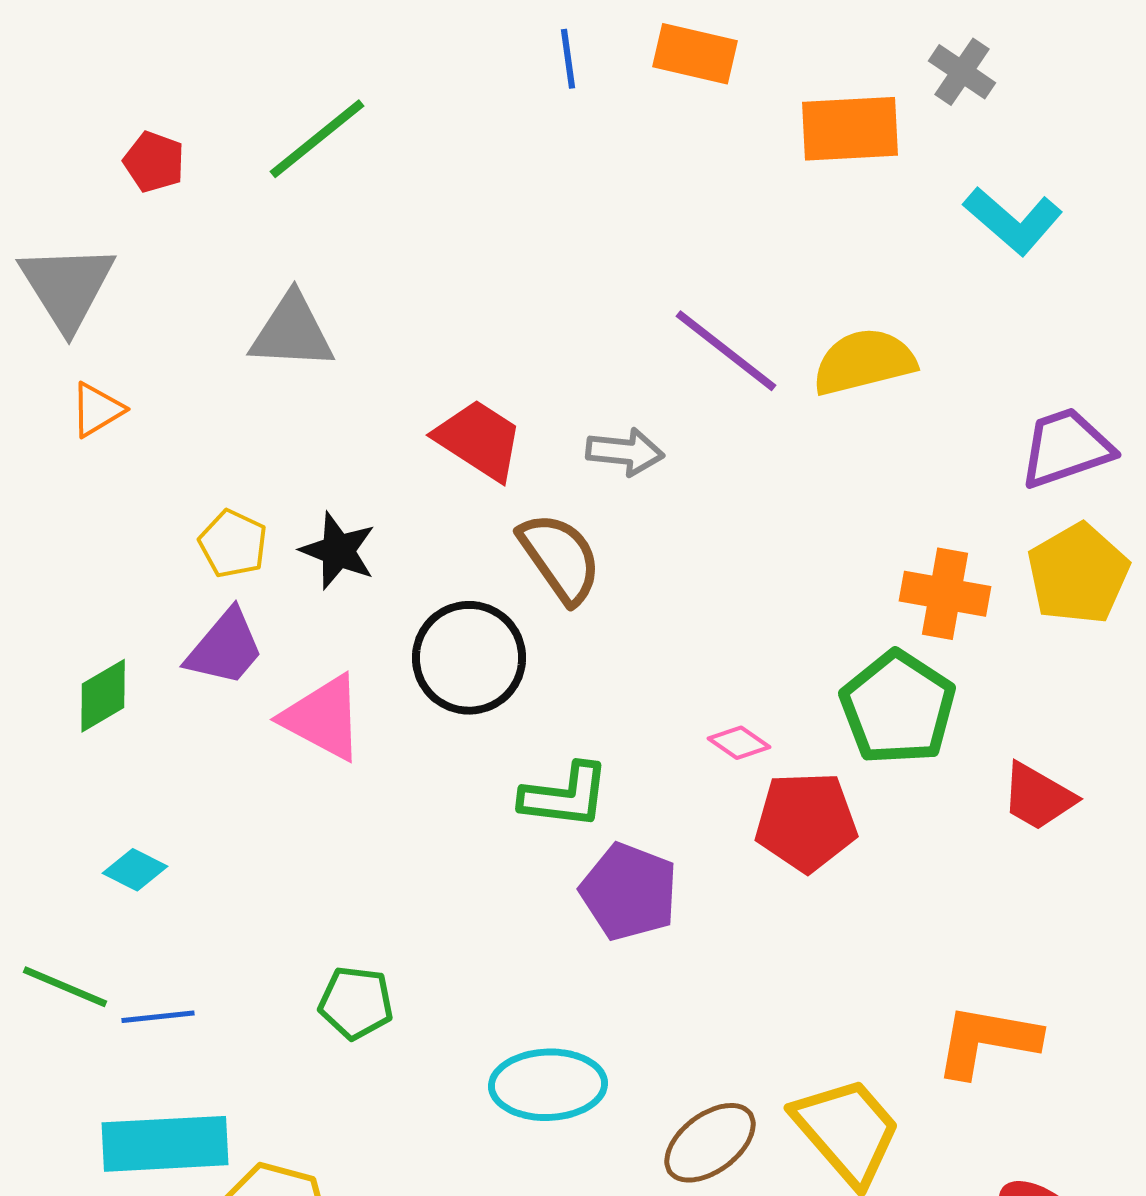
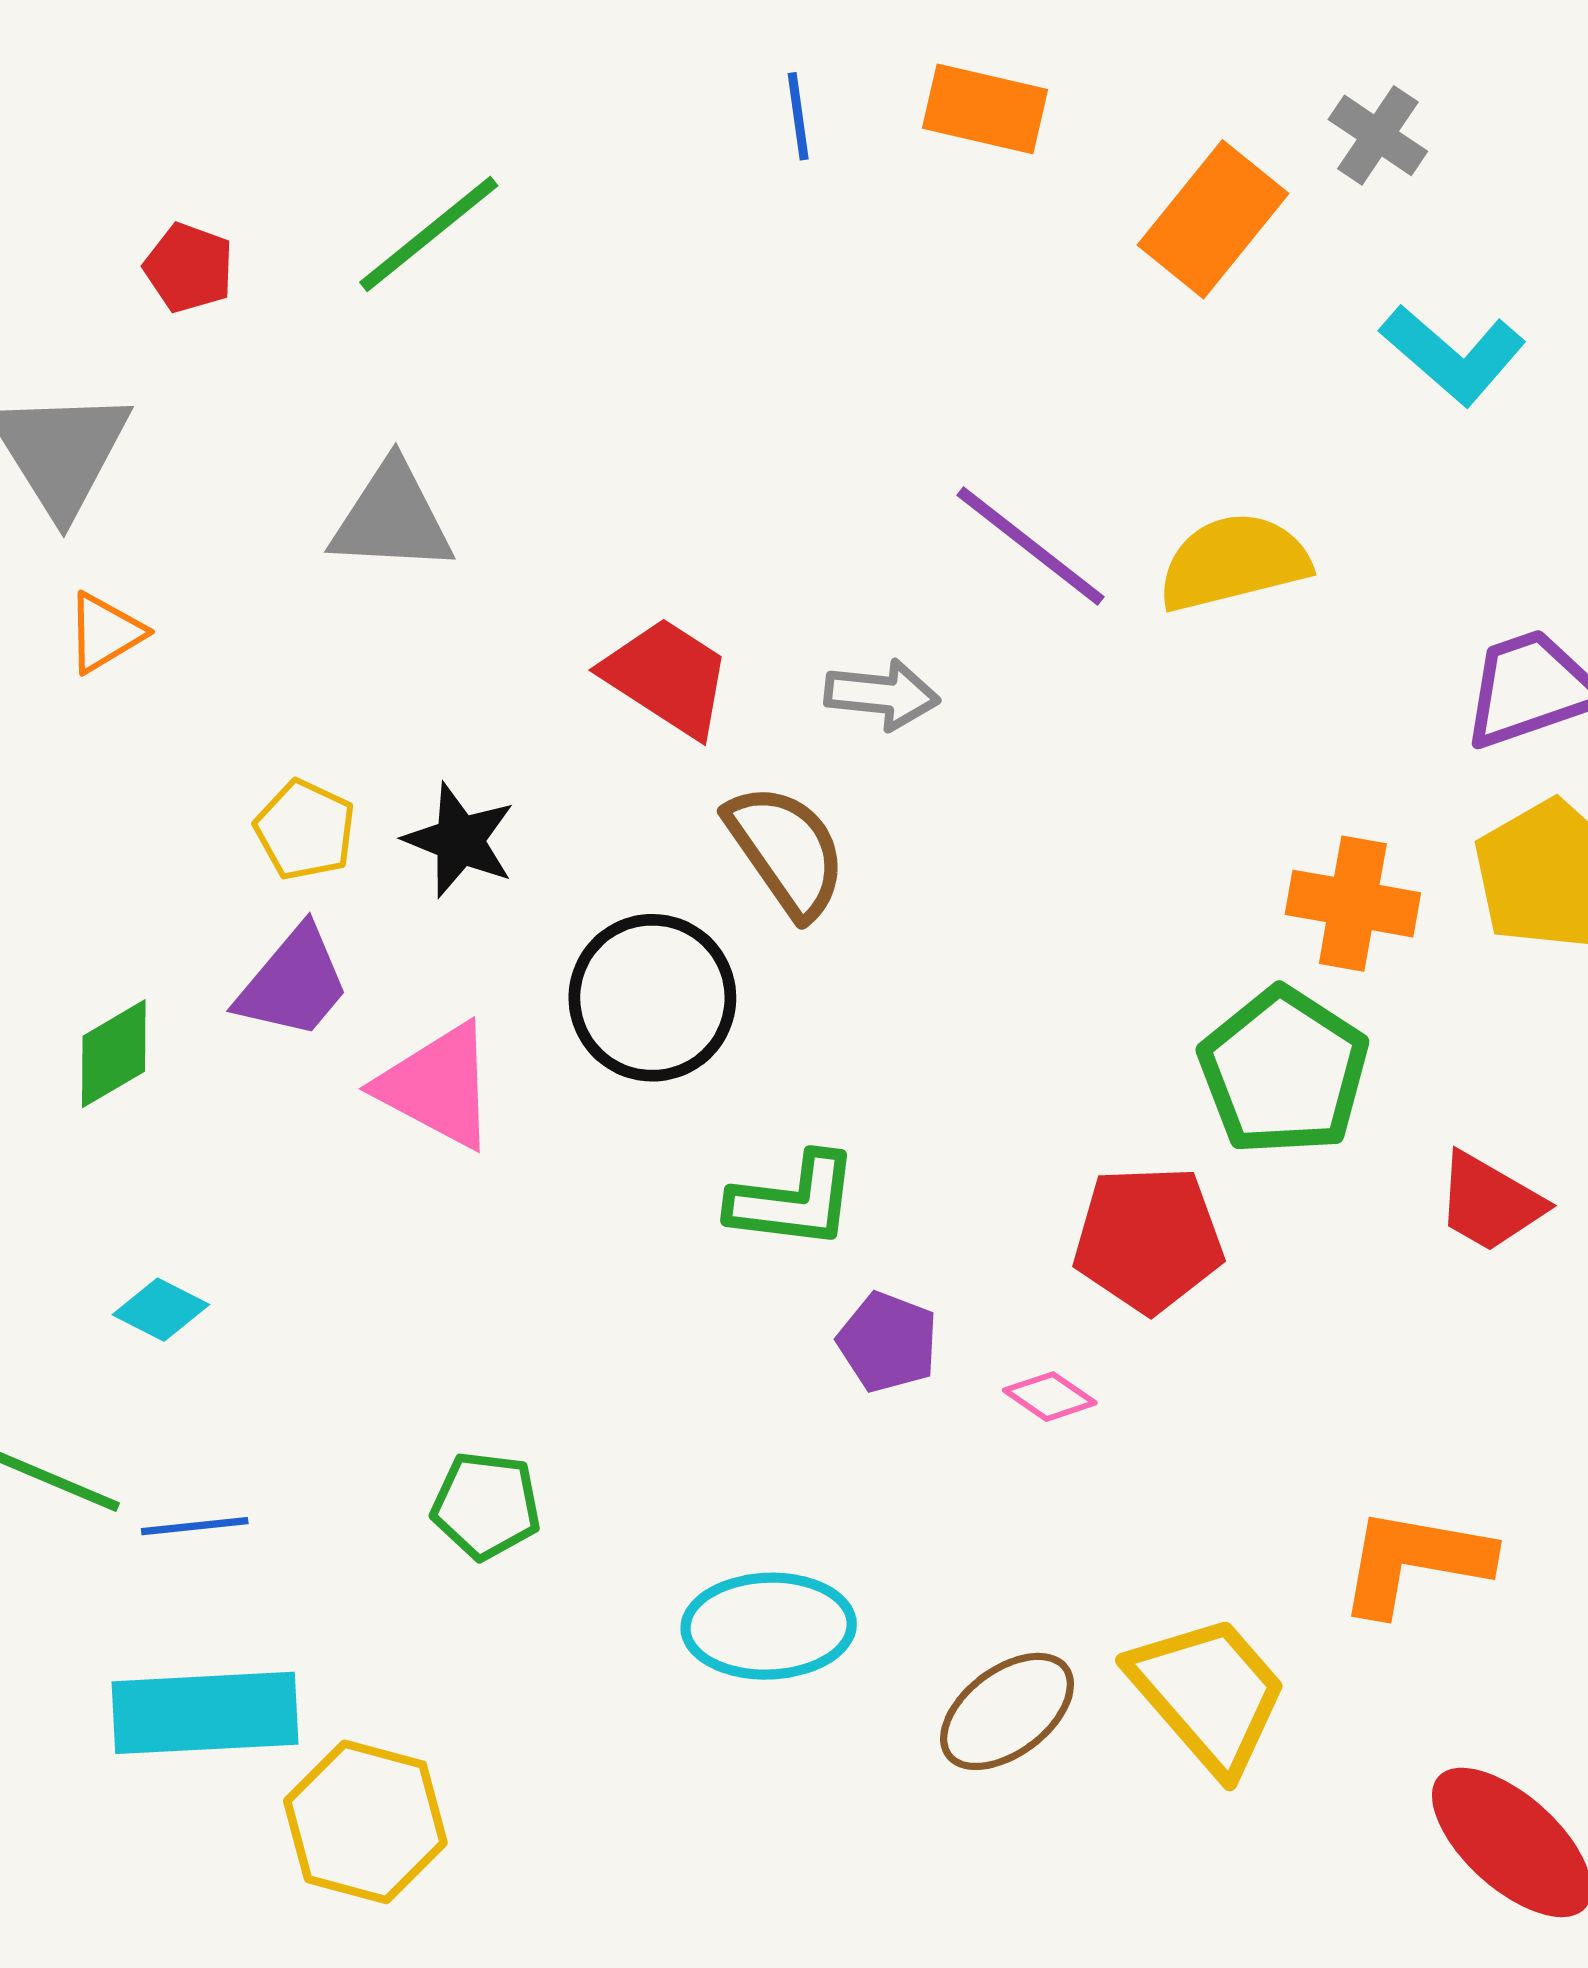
orange rectangle: (850, 129) -> (1213, 219), turned -48
pink diamond: (739, 743) -> (1050, 1397), moved
purple pentagon: (629, 892) -> (888, 1342), size x0.7

